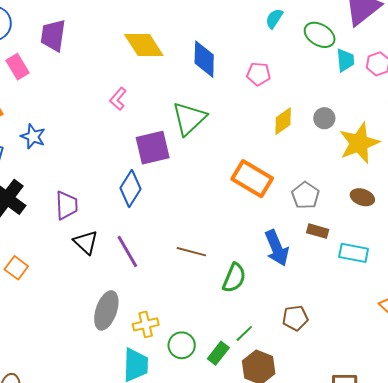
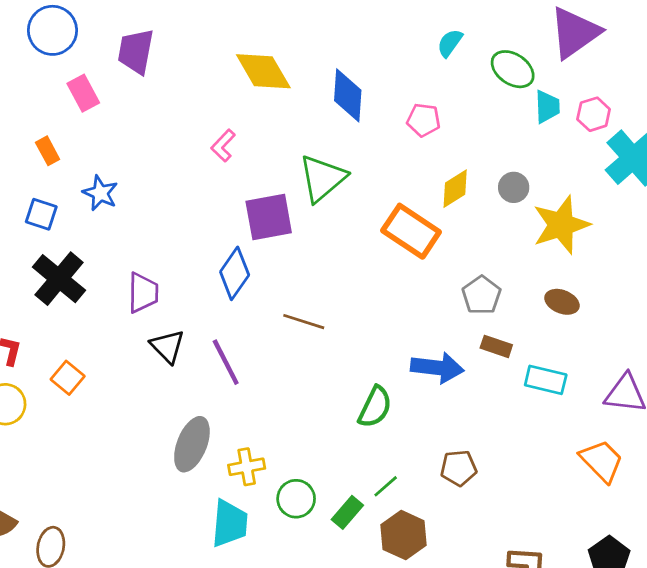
orange rectangle: (252, 179) -> (411, 231), moved
blue arrow: (277, 248) -> (437, 368), turned -63
brown line: (191, 252) -> (304, 322), moved

